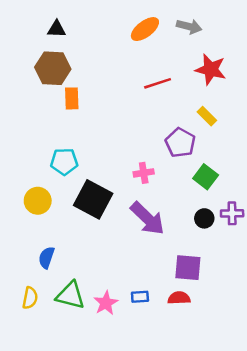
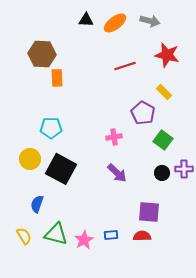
black triangle: (57, 29) -> (86, 20), moved
black square: (93, 199) -> (61, 169), moved
purple arrow: (147, 218) -> (117, 173), size x0.7
yellow semicircle: (30, 298) -> (24, 236), turned -42

